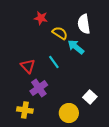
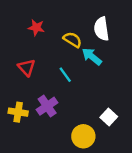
red star: (41, 18) -> (36, 28), moved
red triangle: (28, 66) -> (27, 67), moved
yellow cross: (25, 110) -> (18, 112), moved

